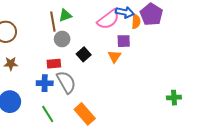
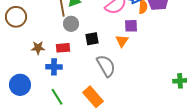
black square: (84, 54) -> (92, 39), turned 32
brown star: (11, 64) -> (38, 48), moved
gray semicircle: (66, 82) -> (106, 66), moved

